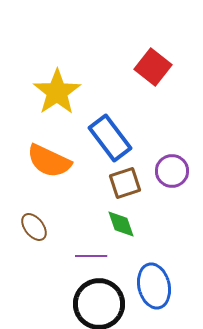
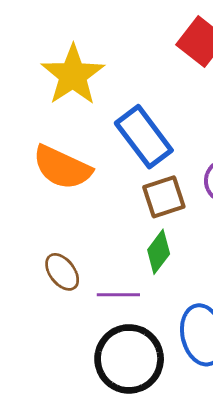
green diamond: (121, 224) -> (159, 252), turned 56
brown ellipse: (34, 227) -> (62, 272), moved

